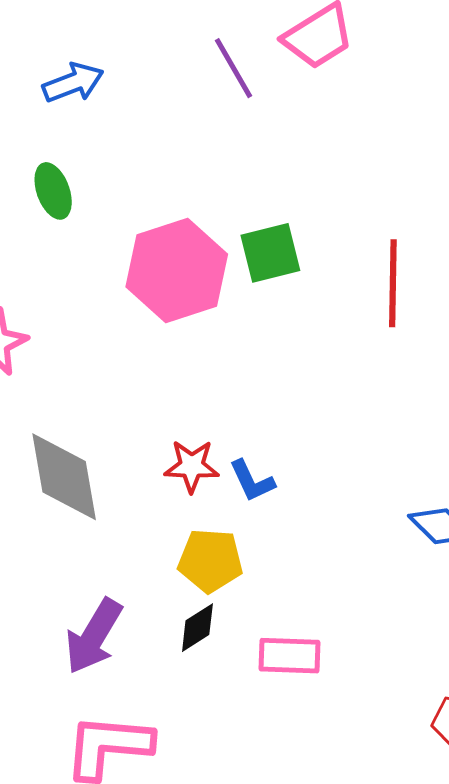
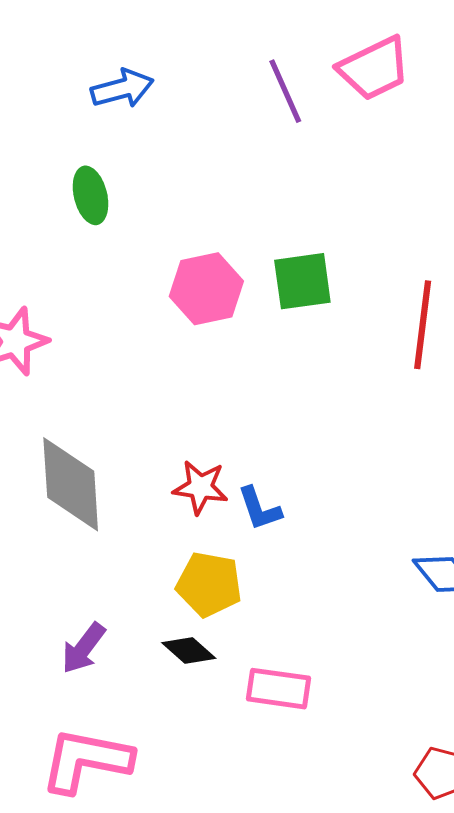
pink hexagon: (177, 270) -> (206, 289), size x0.7
black diamond: (197, 628) -> (189, 650), turned 68
purple arrow: (94, 636) -> (83, 648), size x0.7

